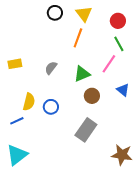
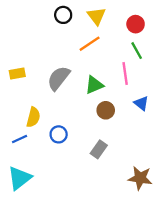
orange line: (78, 38) -> (90, 44), turned 36
pink line: (109, 64) -> (125, 74), turned -42
gray semicircle: (51, 68) -> (59, 78), size x1.6
blue circle: (51, 107) -> (59, 134), moved
gray rectangle: (86, 130) -> (99, 149), size x0.7

